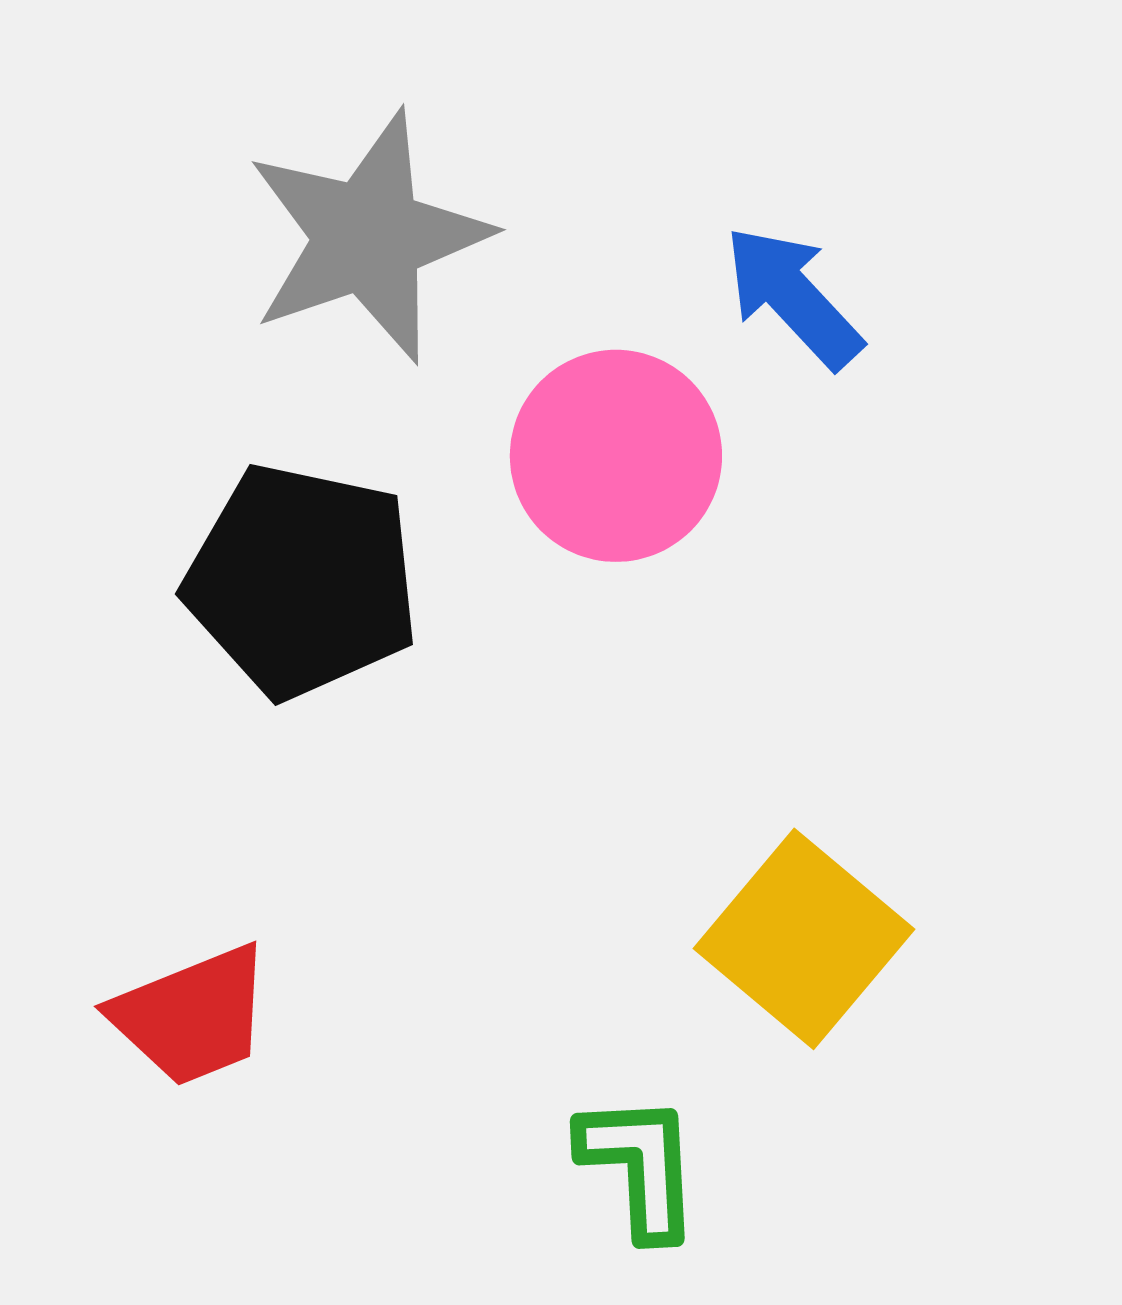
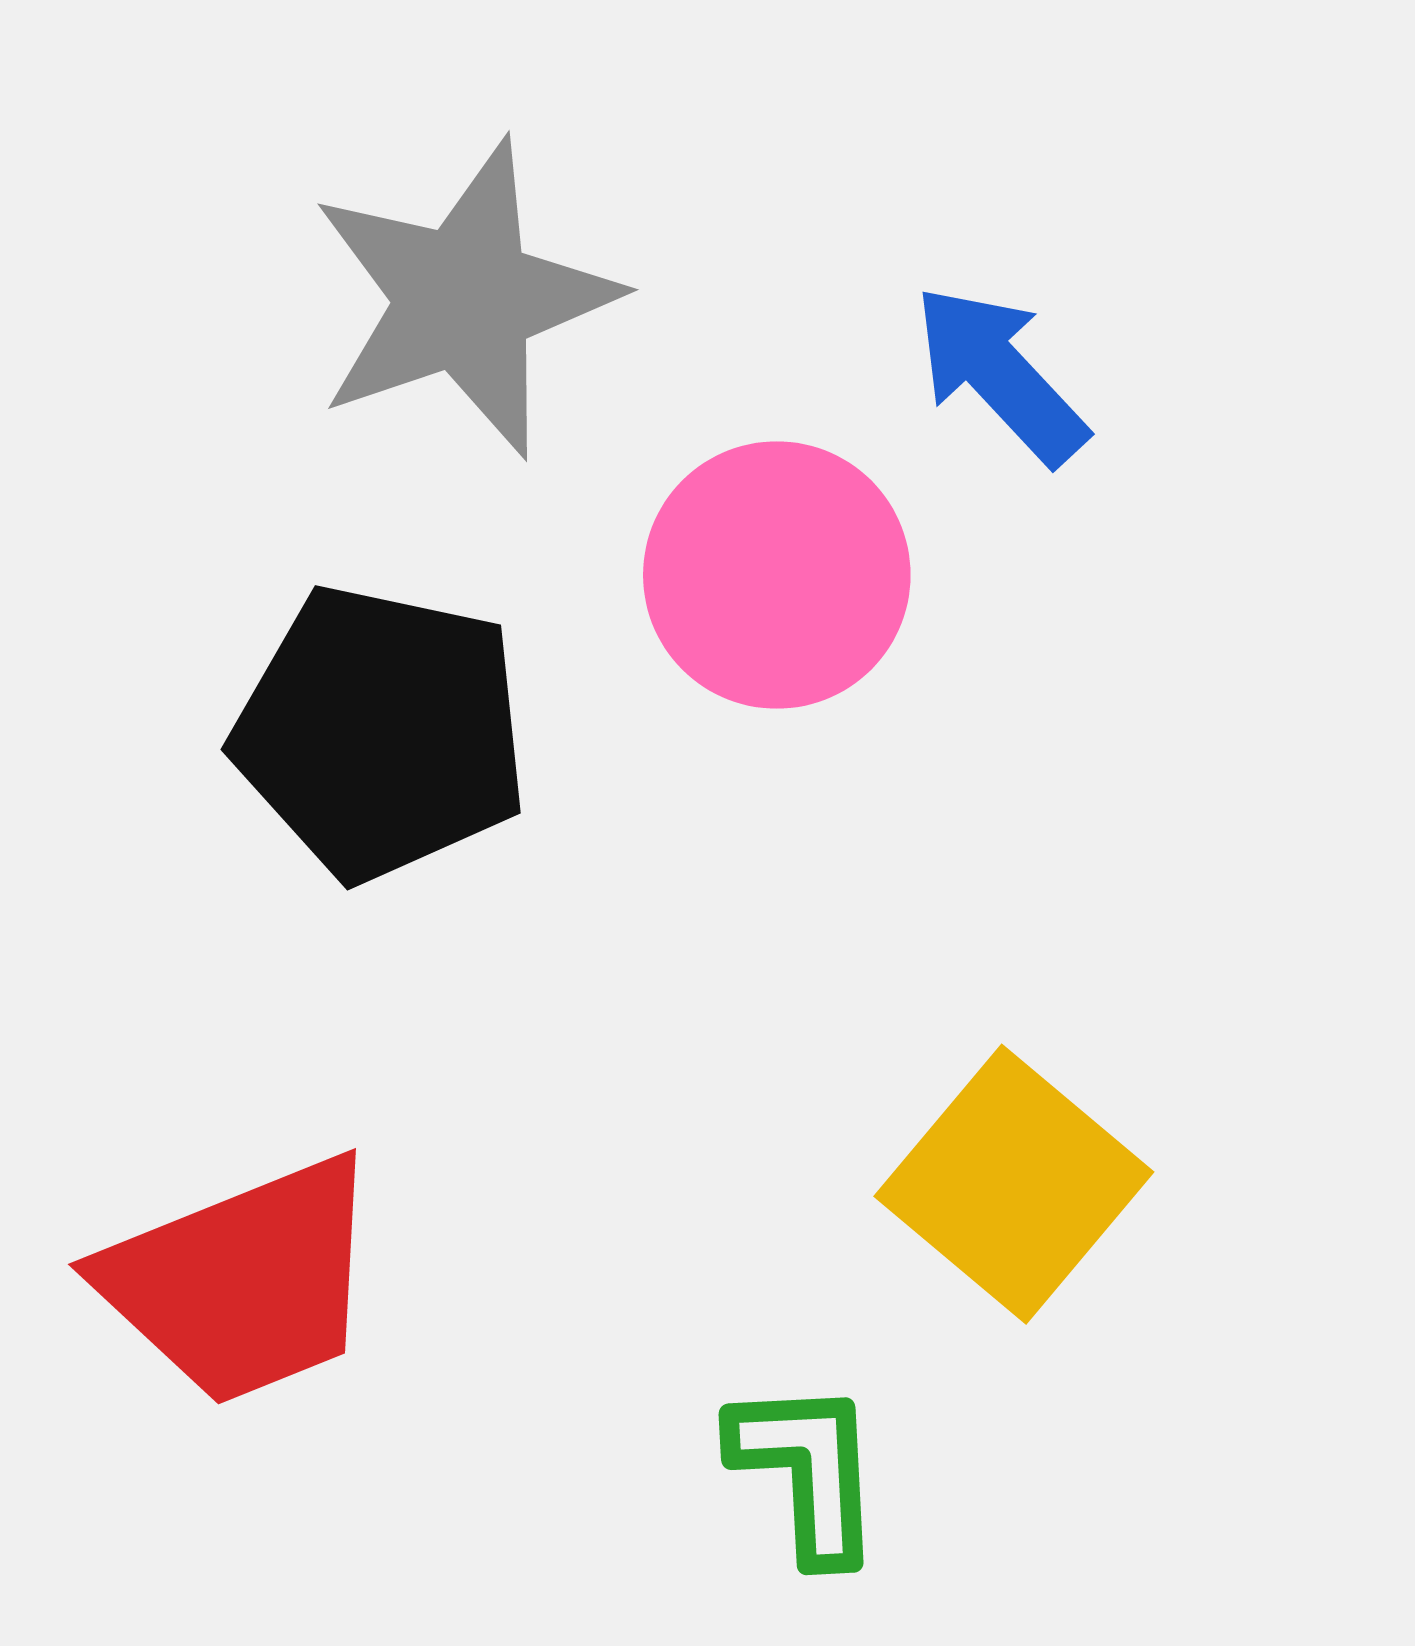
red trapezoid: (192, 1016) -> (242, 1281), size x1.4

